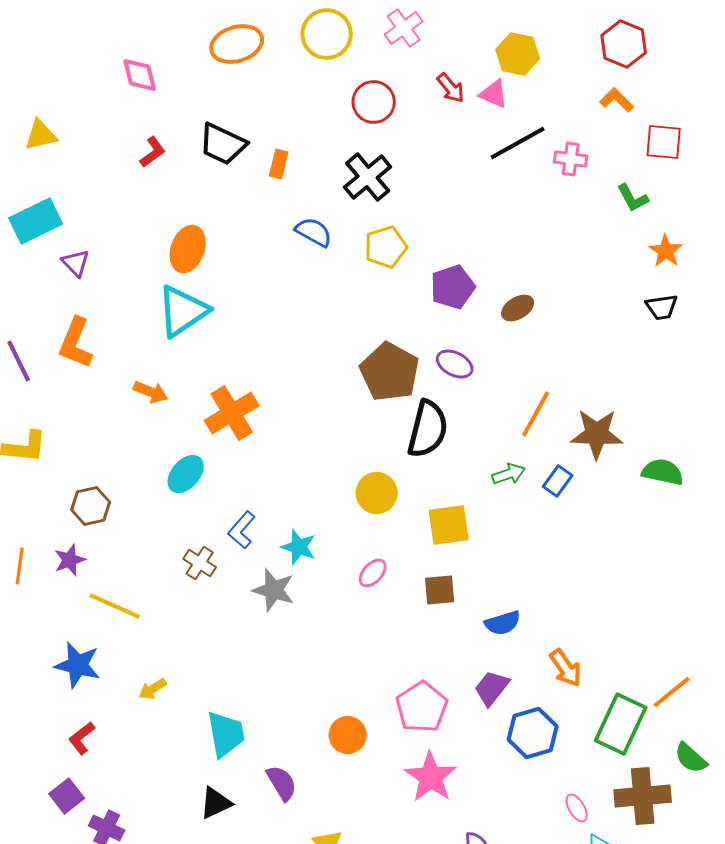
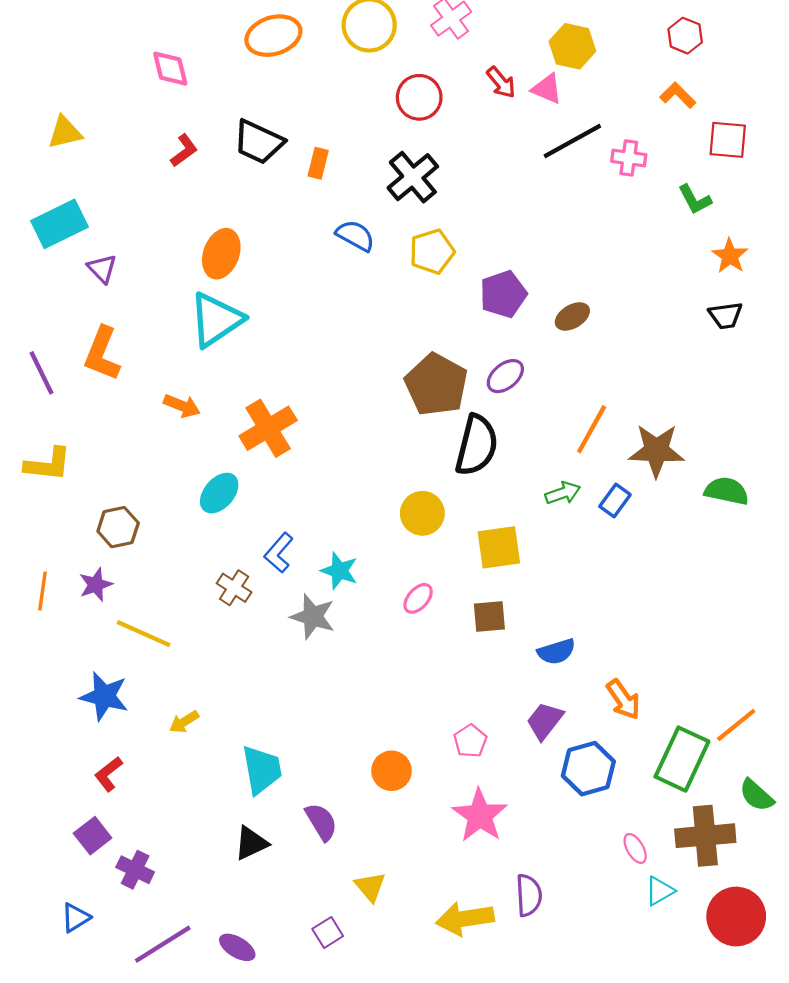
red hexagon: (624, 44) -> (685, 36), size x0.7
purple ellipse: (455, 364) -> (505, 376), turned -66
pink pentagon: (422, 707) -> (470, 741), size x0.6

